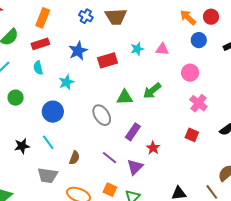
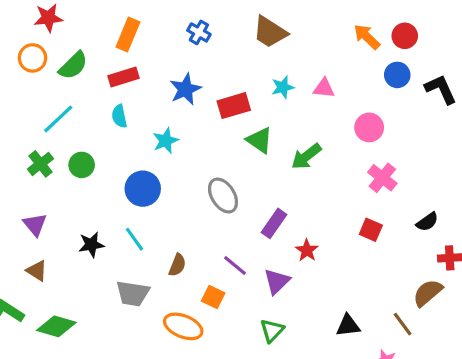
brown trapezoid: (116, 17) -> (270, 32), moved, turned 35
blue circle: (199, 40) -> (397, 75), moved
green triangle: (125, 97) -> (260, 140), moved, turned 36
orange square: (110, 190) -> (213, 297), moved

